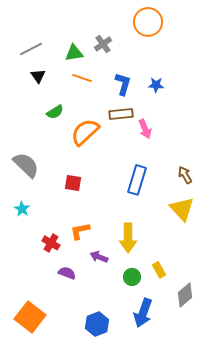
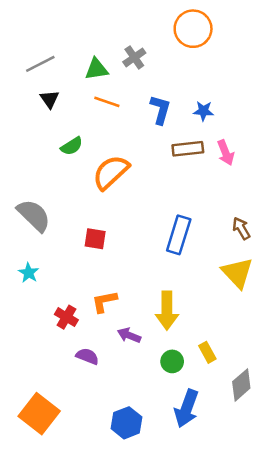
brown rectangle: (121, 114) -> (188, 149), moved
pink arrow: (145, 129) -> (226, 153), moved

